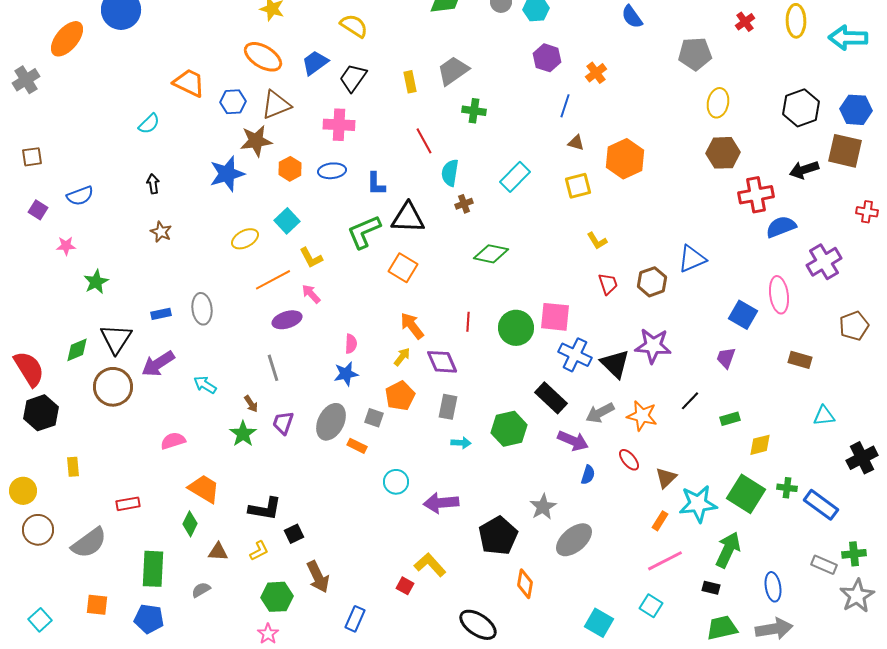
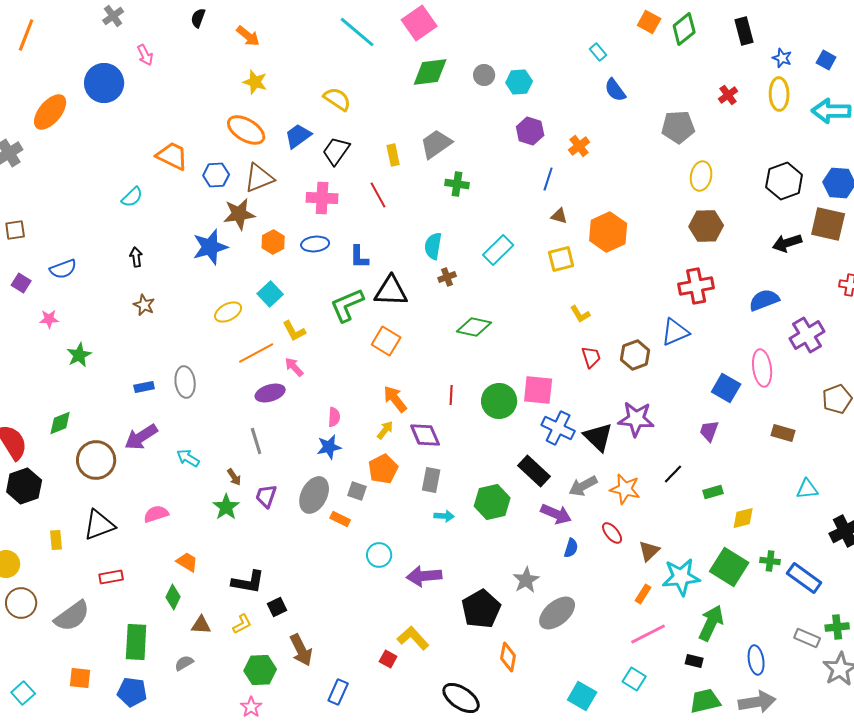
red line: (424, 141) -> (378, 195), moved
red cross: (756, 195) -> (696, 286), moved
black triangle: (116, 339) -> (99, 525), moved, turned 36
orange trapezoid: (204, 489) -> (187, 562), size x0.7

